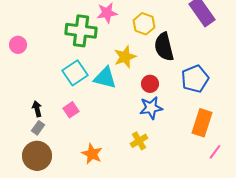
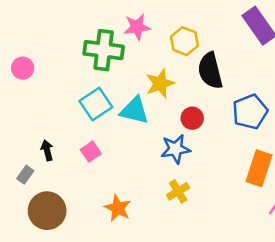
blue star: (151, 108) -> (176, 149), moved
gray rectangle: (38, 128) -> (25, 175), moved

